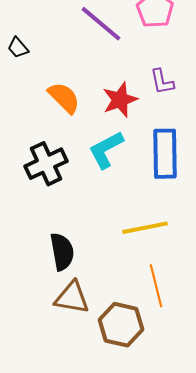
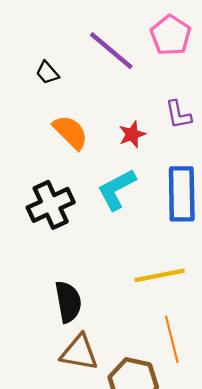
black trapezoid: (18, 48) -> (47, 73), moved
red star: (120, 100) -> (132, 134), size x0.7

